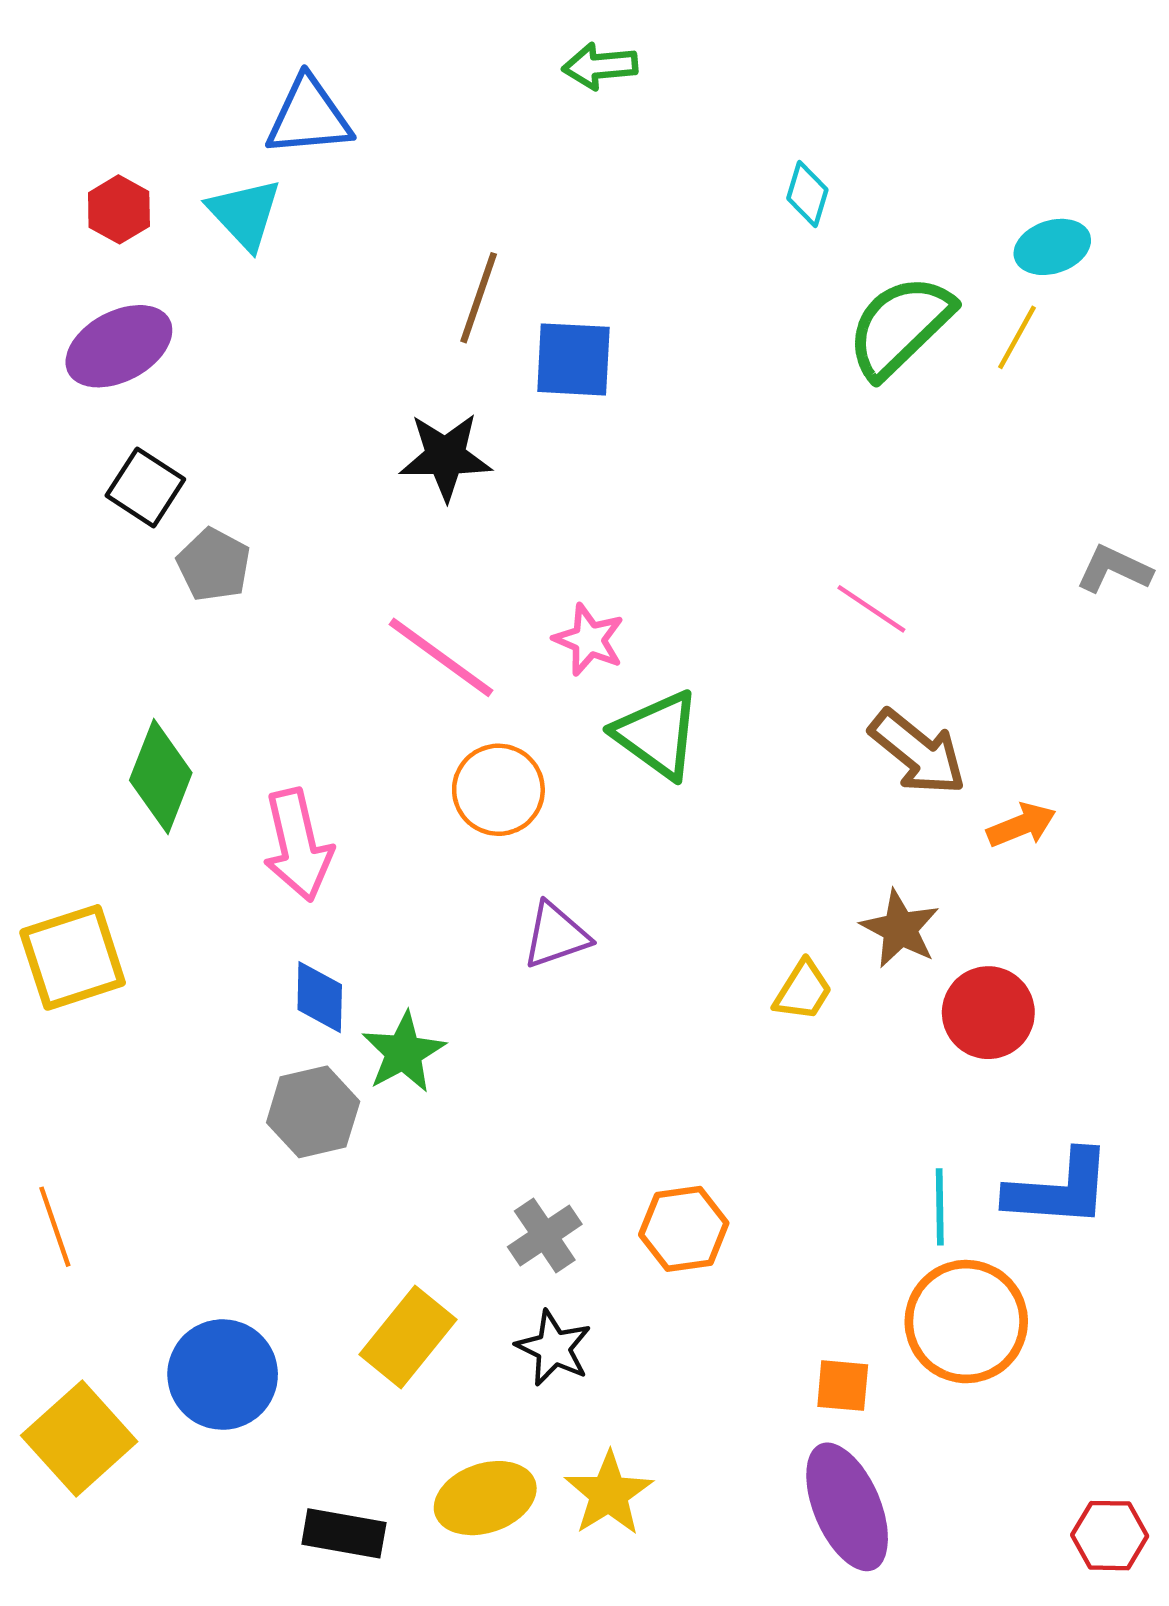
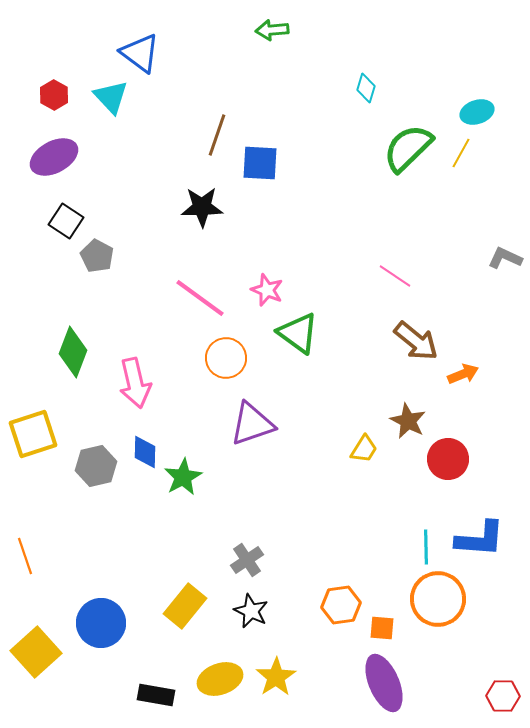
blue triangle: (309, 117) -> (140, 53), turned 42
purple triangle: (556, 935) -> (252, 424), size x1.4
gray hexagon: (313, 1112) -> (96, 466), moved
orange hexagon: (684, 1229) -> (341, 605), moved

